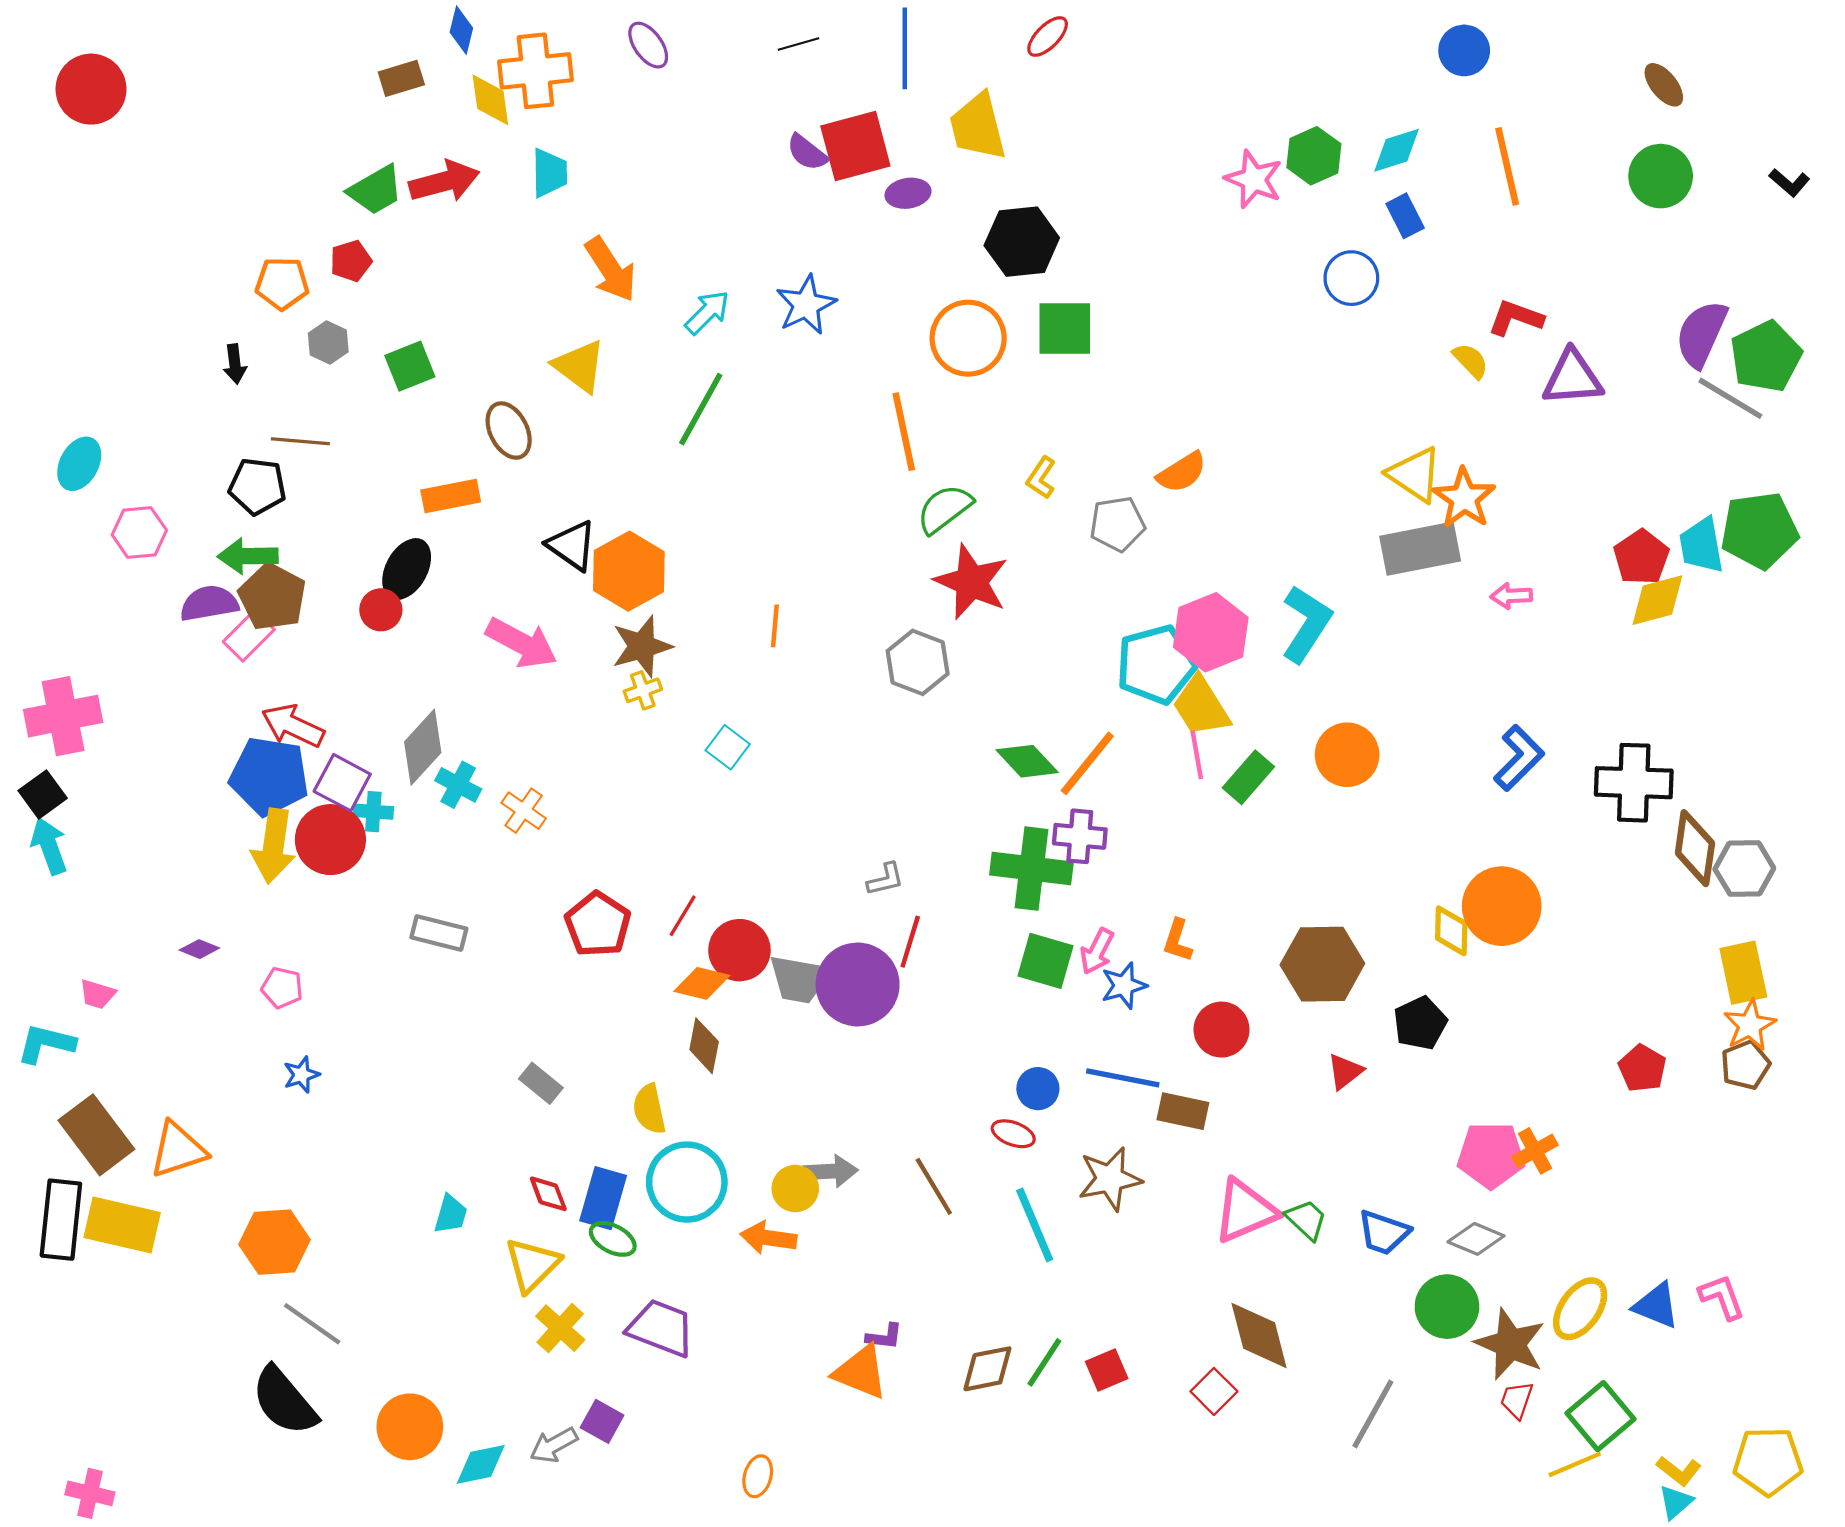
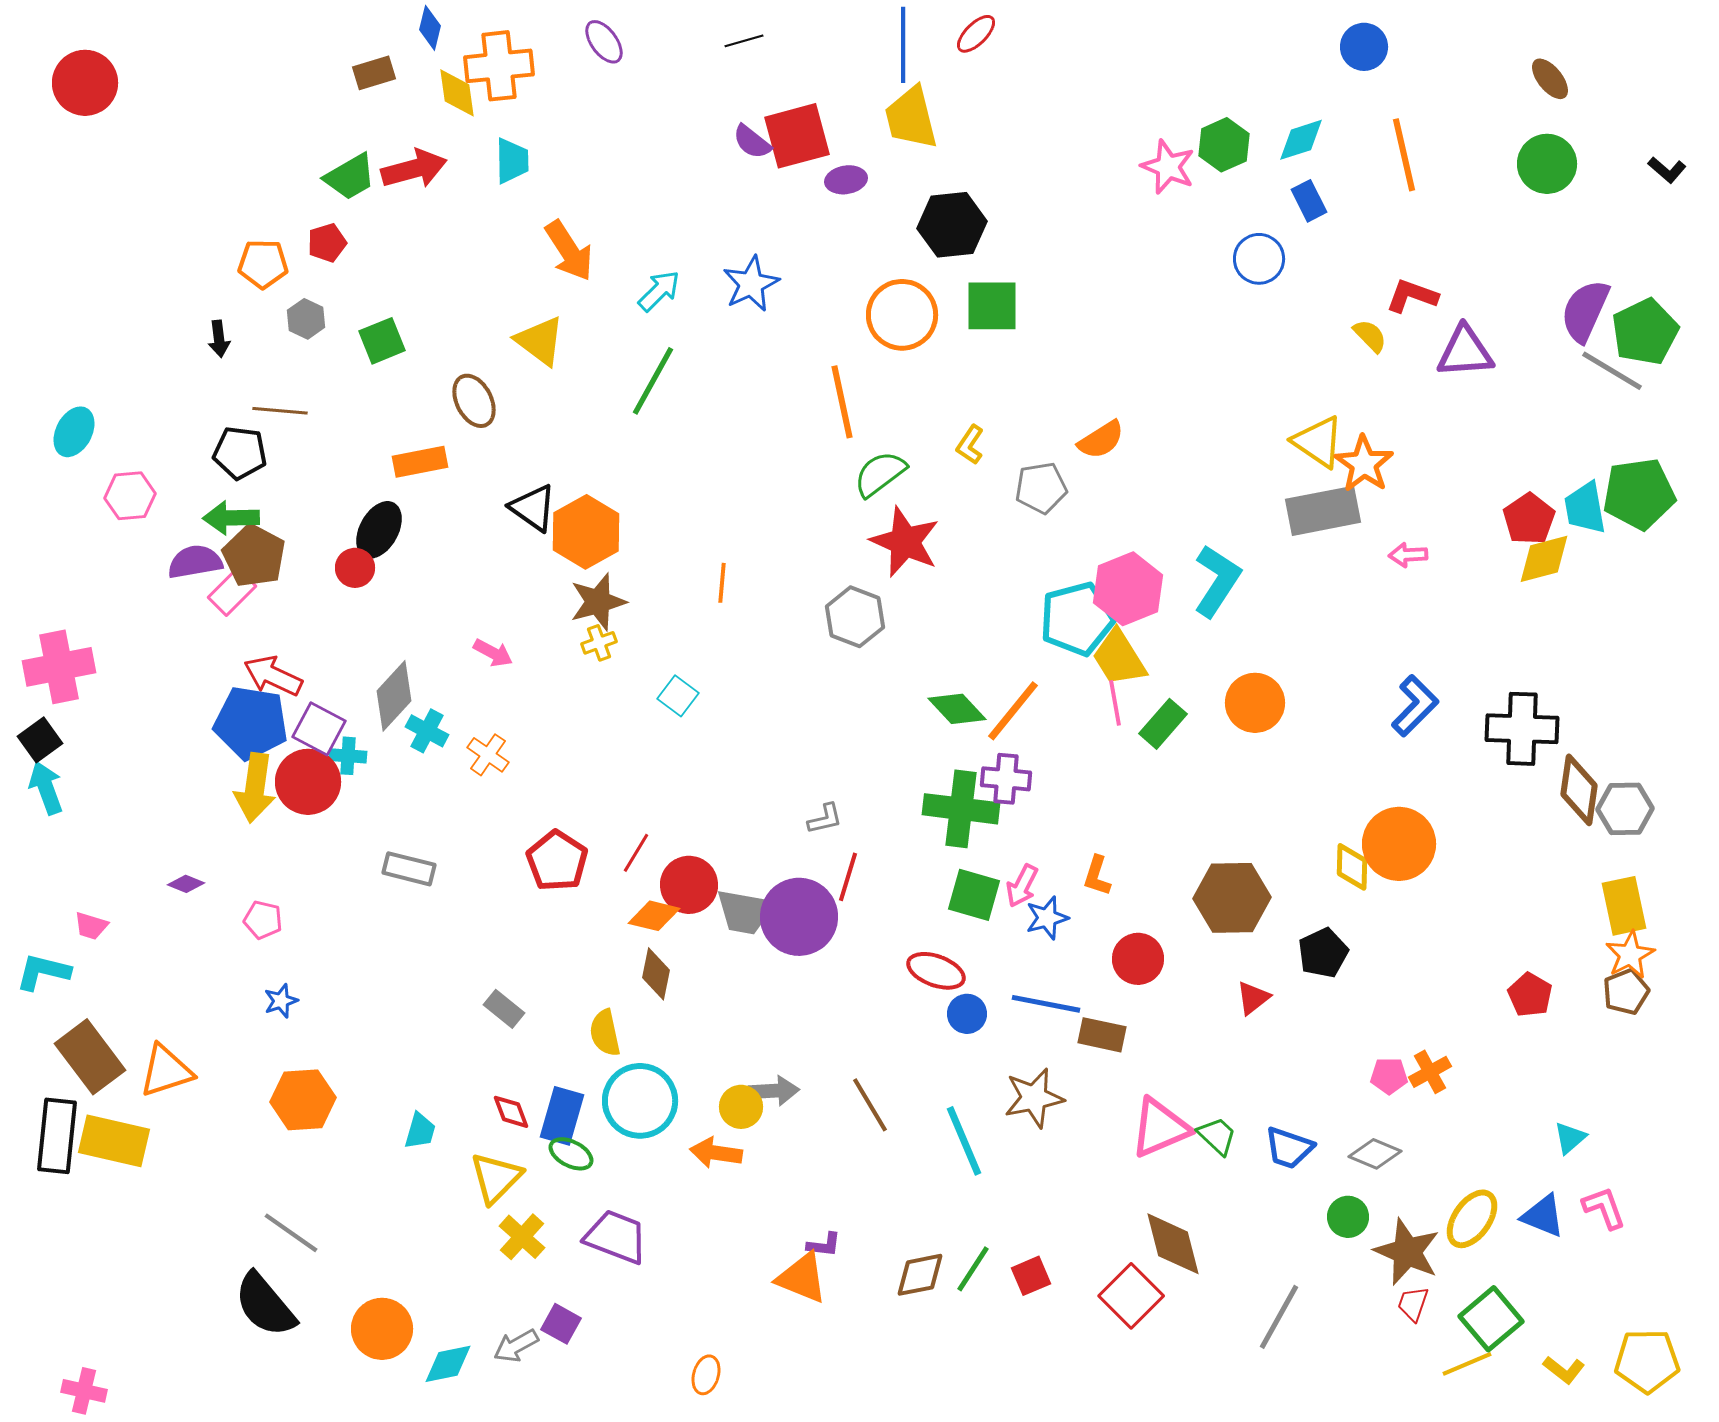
blue line: (905, 48) -> (903, 45), moved
pink arrow: (522, 643) -> (493, 653), moved, size x0.6
red ellipse: (1013, 1134) -> (936, 971), moved, size x1.4
pink pentagon: (1491, 1155) -> (1389, 1076), size x0.6
orange hexagon: (275, 1242) -> (303, 1100), moved
green circle: (1447, 1307) -> (1348, 1217), size x0.7
red square: (1214, 1391) -> (1131, 1296), size x1.5
cyan triangle: (1676, 1502) -> (1570, 1138), moved

